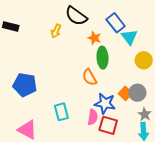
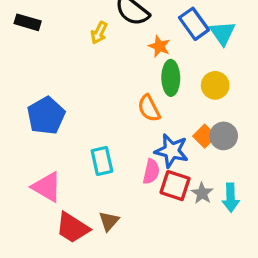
cyan triangle: (129, 37) -> (223, 33), moved
yellow circle: (144, 60) -> (215, 85), moved
blue pentagon: (25, 85) -> (46, 116), turned 30
gray star: (145, 114) -> (202, 193), moved

